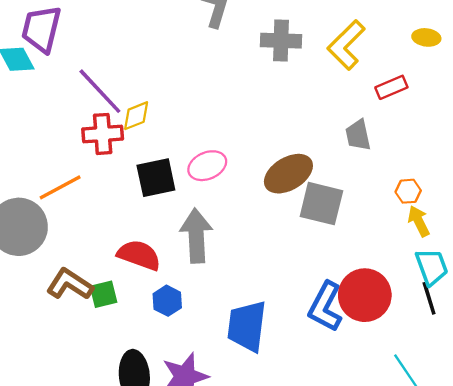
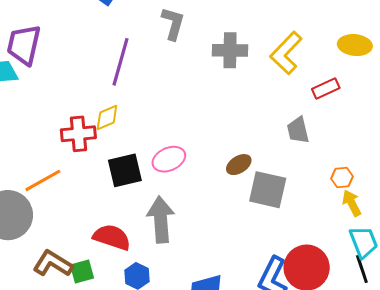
yellow ellipse: (426, 37) -> (355, 45), size x1.4
purple line: (100, 91) -> (120, 62), moved, turned 60
brown ellipse: (288, 174) -> (239, 165), size x0.6

